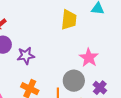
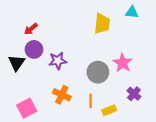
gray circle: (74, 81) -> (98, 72), moved

